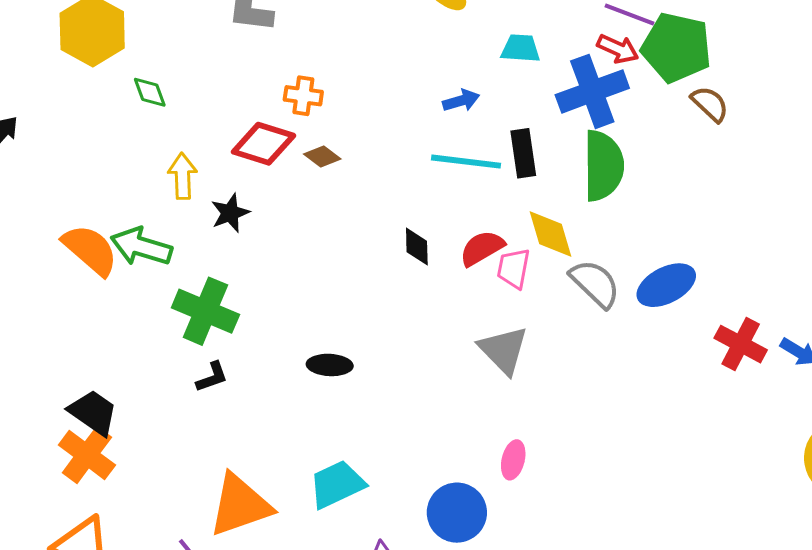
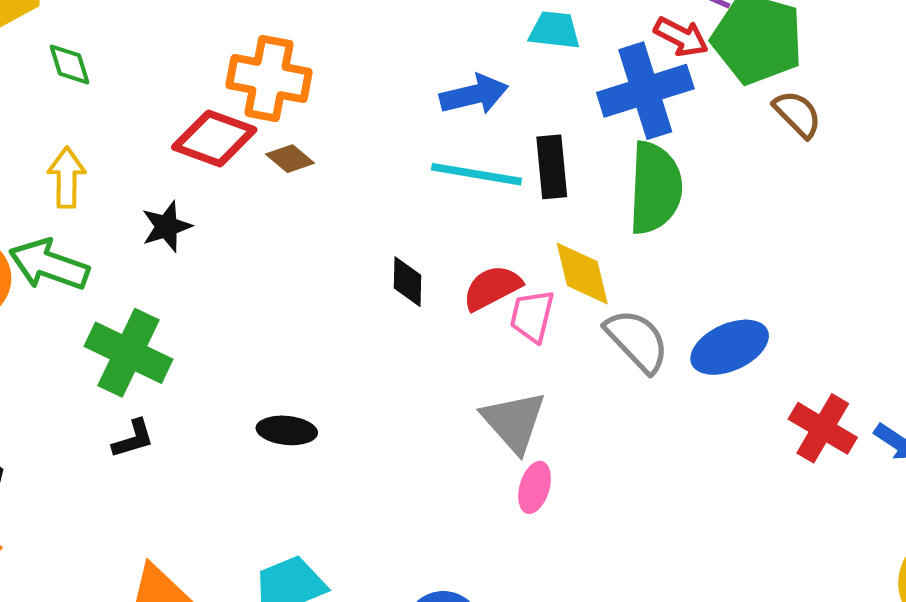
orange cross: (303, 96) -> (269, 78), size x1.6
blue arrow: (461, 101) -> (474, 94), size x1.4
yellow arrow: (183, 176) -> (67, 178), moved
pink ellipse: (513, 460) -> (535, 487), moved

